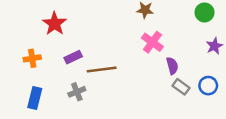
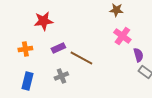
red star: (55, 24) -> (43, 21), turned 30
brown line: (102, 69) -> (81, 58), turned 35

